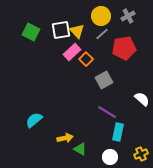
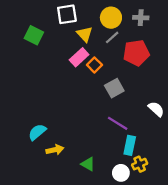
gray cross: (128, 16) -> (141, 18), turned 32
white square: (61, 30) -> (67, 14), moved
yellow arrow: (65, 138) -> (55, 150), moved
yellow cross: (141, 154) -> (140, 164), moved

